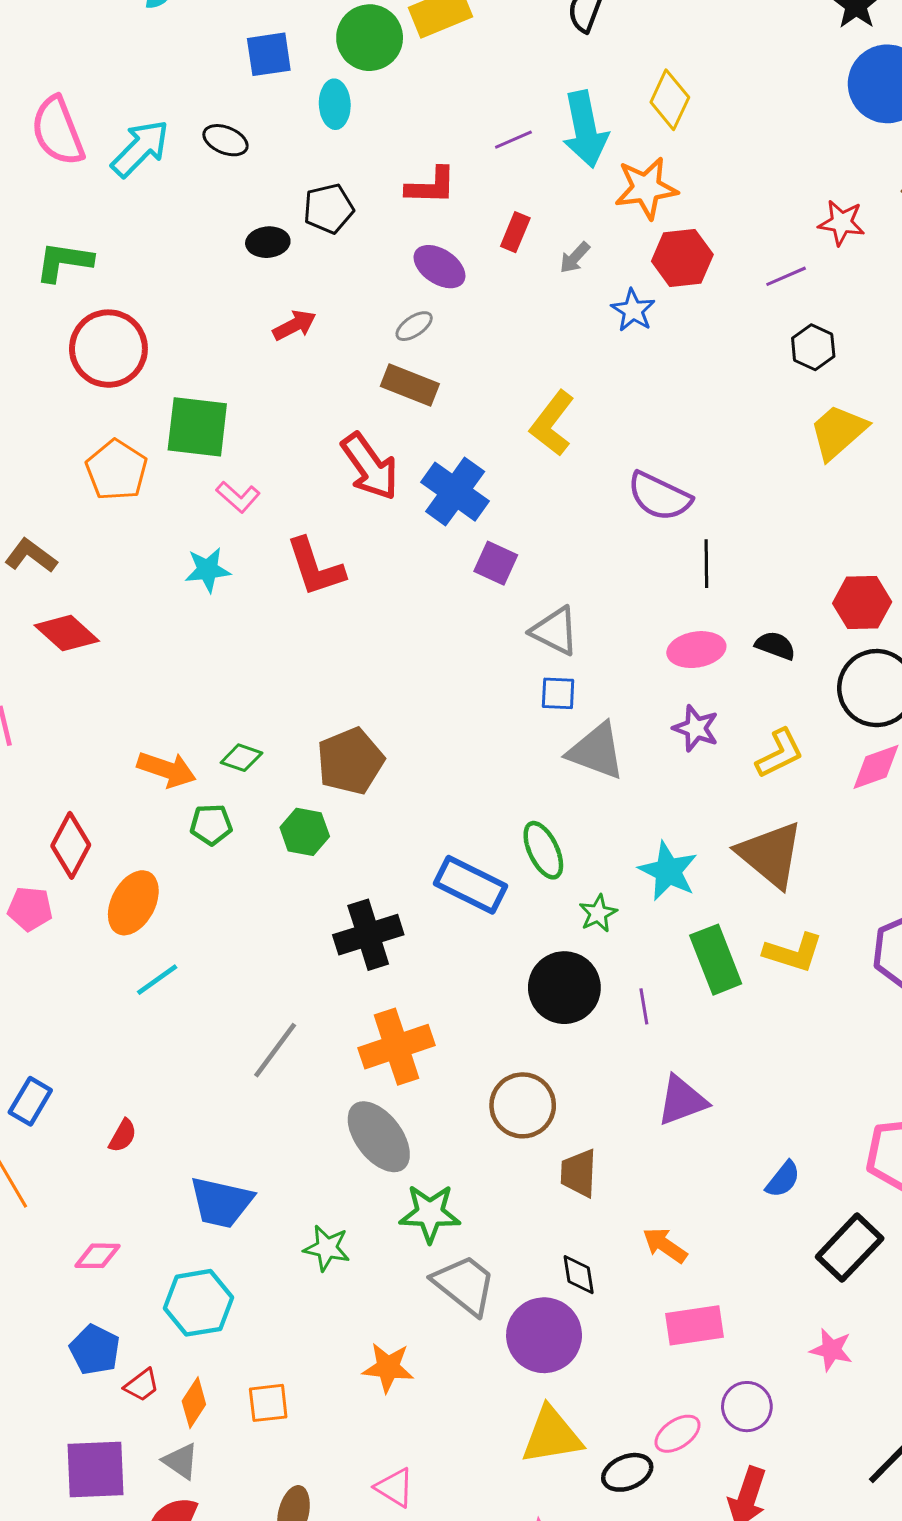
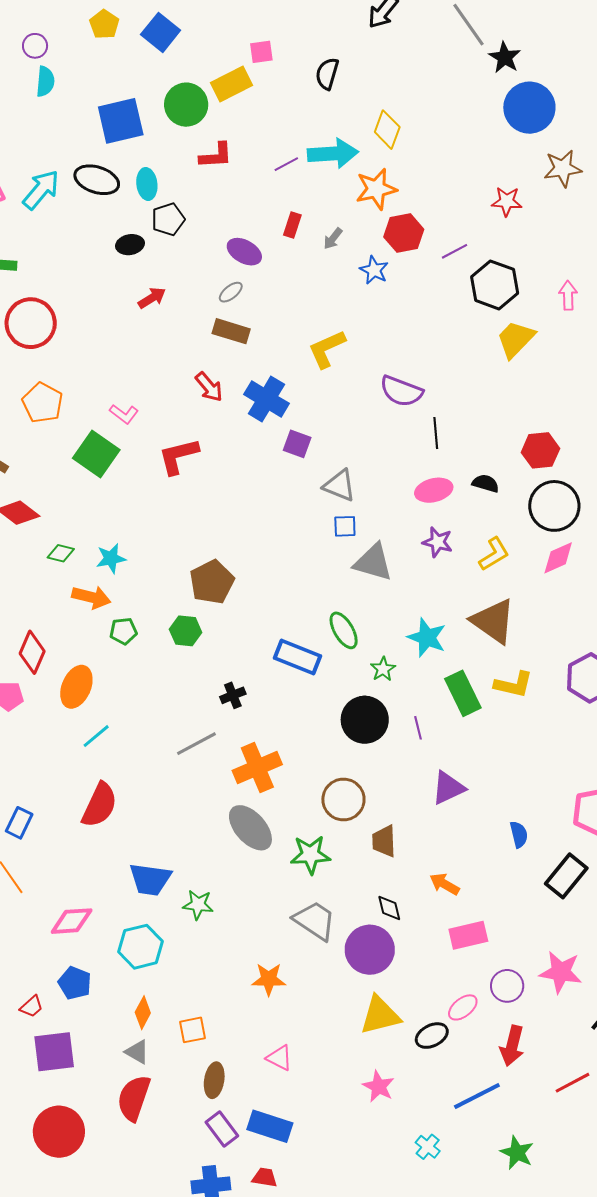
blue square: (269, 54) -> (121, 121), size x1.5
cyan ellipse: (335, 104) -> (147, 184), moved
cyan arrow: (585, 129) -> (333, 153), turned -78
black ellipse: (225, 140) -> (97, 180), size x1.5
red L-shape: (431, 186) -> (216, 156), moved
purple line: (786, 276) -> (454, 251), moved
black hexagon: (813, 347) -> (495, 285), size x1.6
yellow L-shape: (552, 423) -> (327, 349), turned 33
green square: (197, 427) -> (96, 454), moved, turned 33
red arrow: (370, 467) -> (209, 387), size x0.7
red L-shape: (315, 567) -> (178, 456), turned 99
cyan star: (208, 570) -> (111, 558), moved
green diamond: (241, 758) -> (61, 553), moved
black cross: (368, 935) -> (233, 695), size x0.6
gray line: (275, 1050) -> (196, 744), moved, turned 30
red semicircle: (123, 1136) -> (100, 805), moved, size x2.0
blue semicircle: (783, 1179) -> (519, 834), turned -48
green star: (430, 1213) -> (310, 855), moved
green star: (327, 1248) -> (198, 905), moved
pink diamond: (98, 1256) -> (72, 921), size x1.4
pink star: (831, 1350) -> (561, 972), moved, size x1.5
red trapezoid: (142, 1385) -> (32, 1007), moved
orange square: (268, 1403) -> (192, 1030), moved
purple square: (95, 1469) -> (54, 1052), moved

